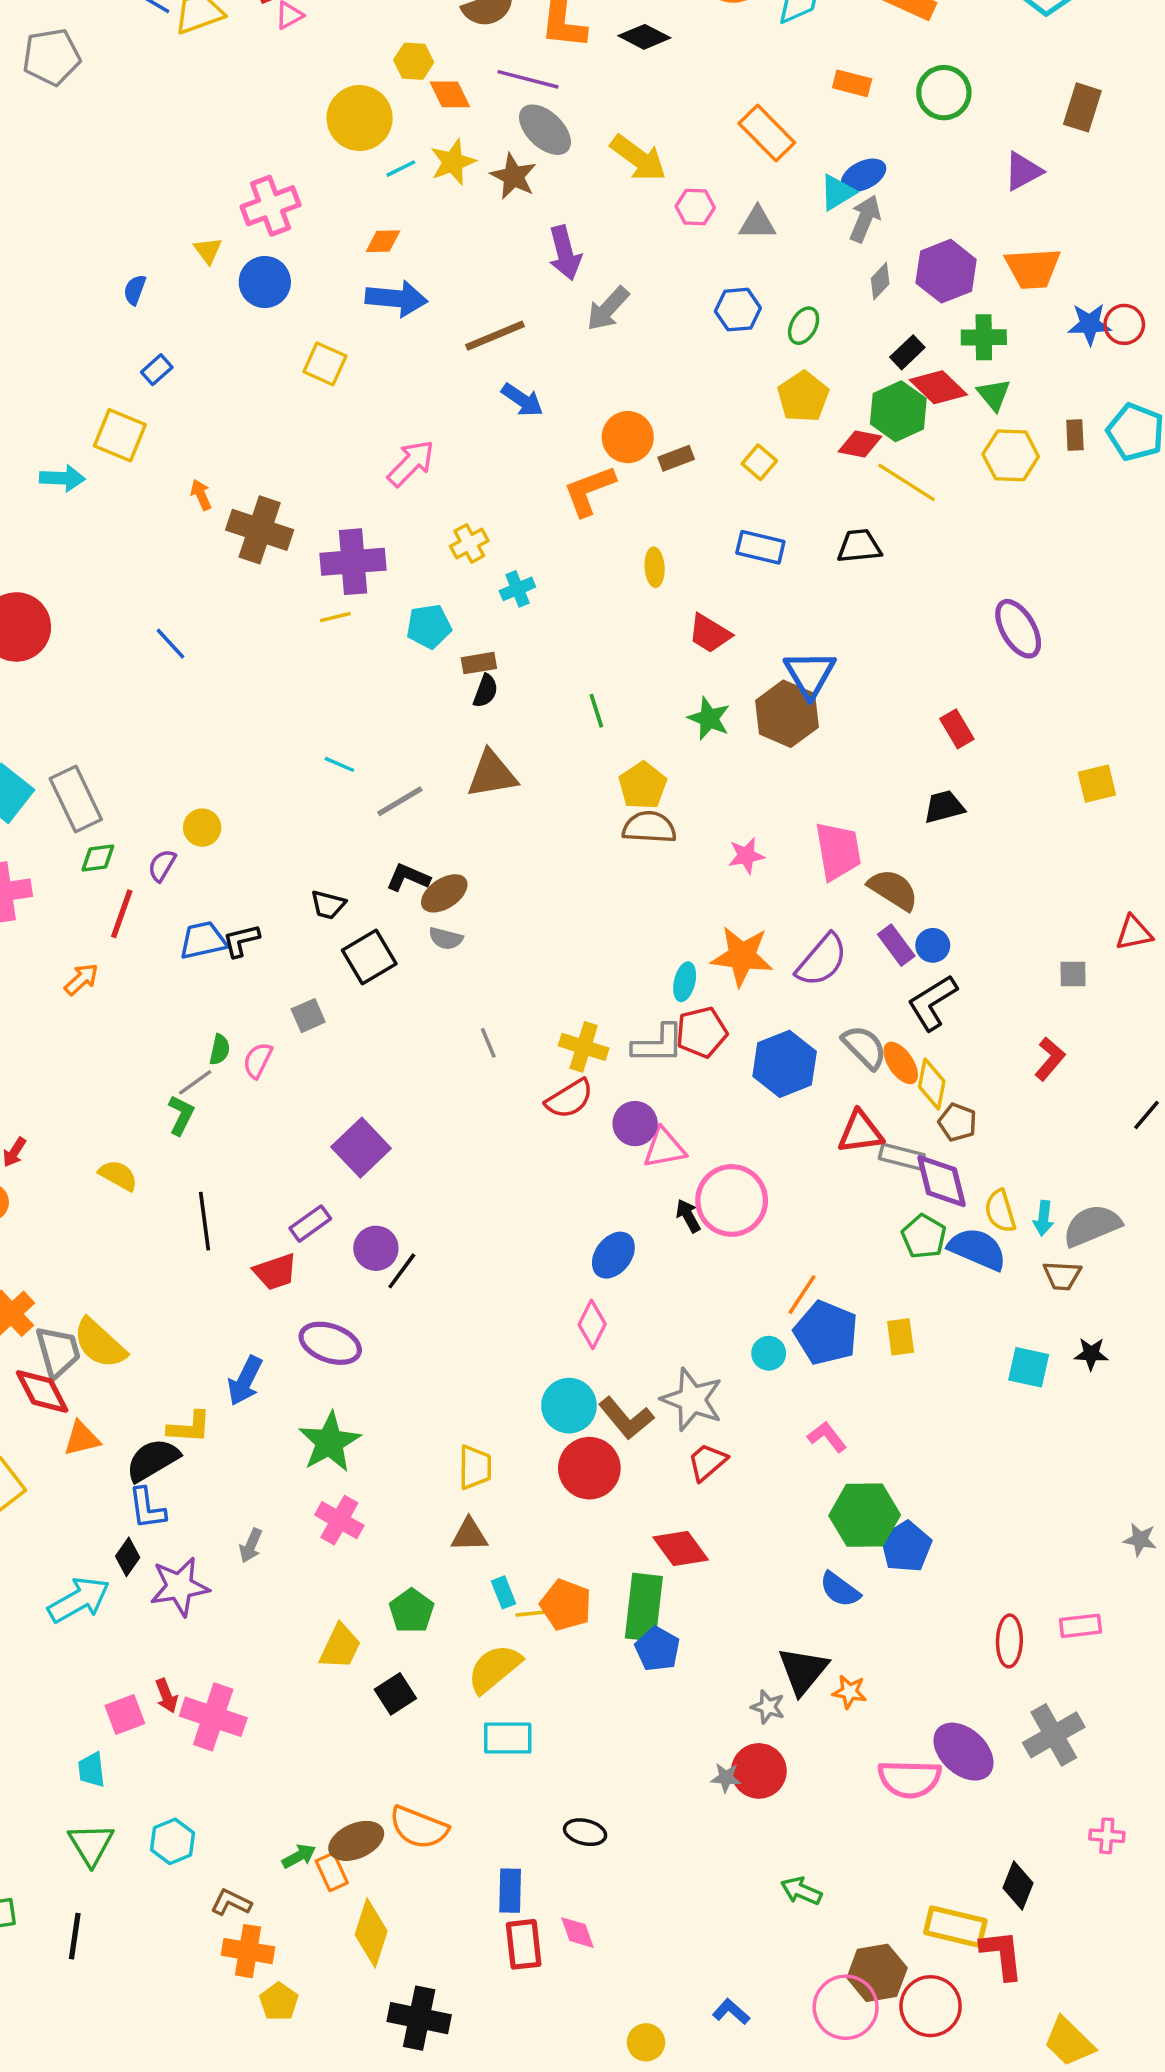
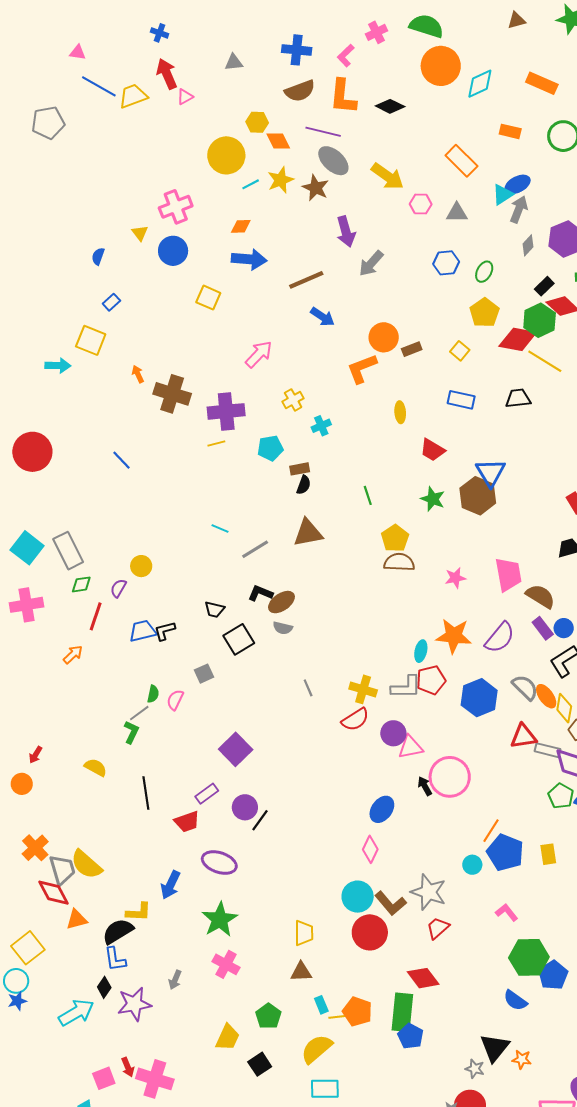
red diamond: (860, 444) -> (518, 339), size x1.5

